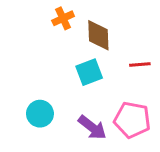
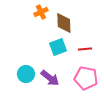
red line: (140, 64) -> (85, 49), moved
purple arrow: (92, 127) -> (50, 78), moved

